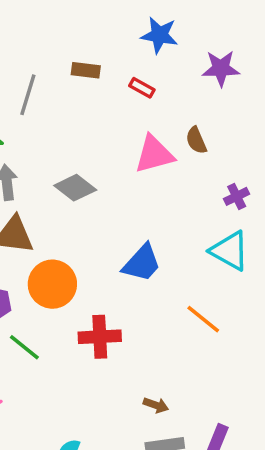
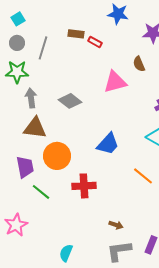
red rectangle: (142, 88) -> (95, 42), moved
brown semicircle: (196, 140) -> (139, 64), moved

